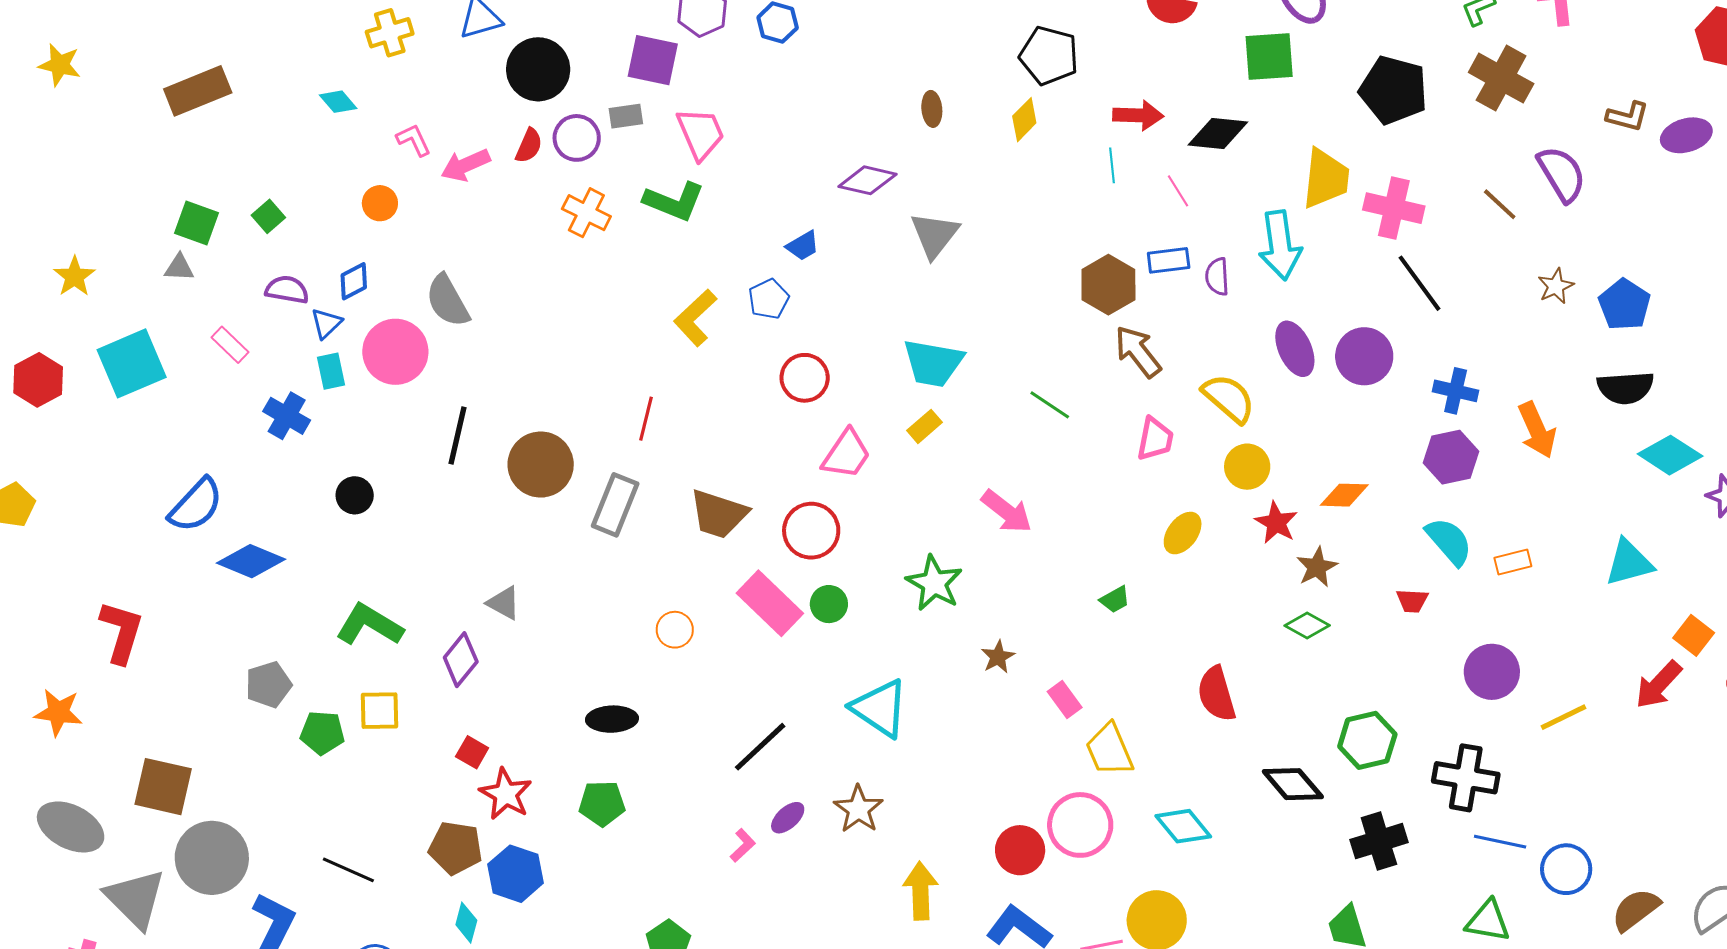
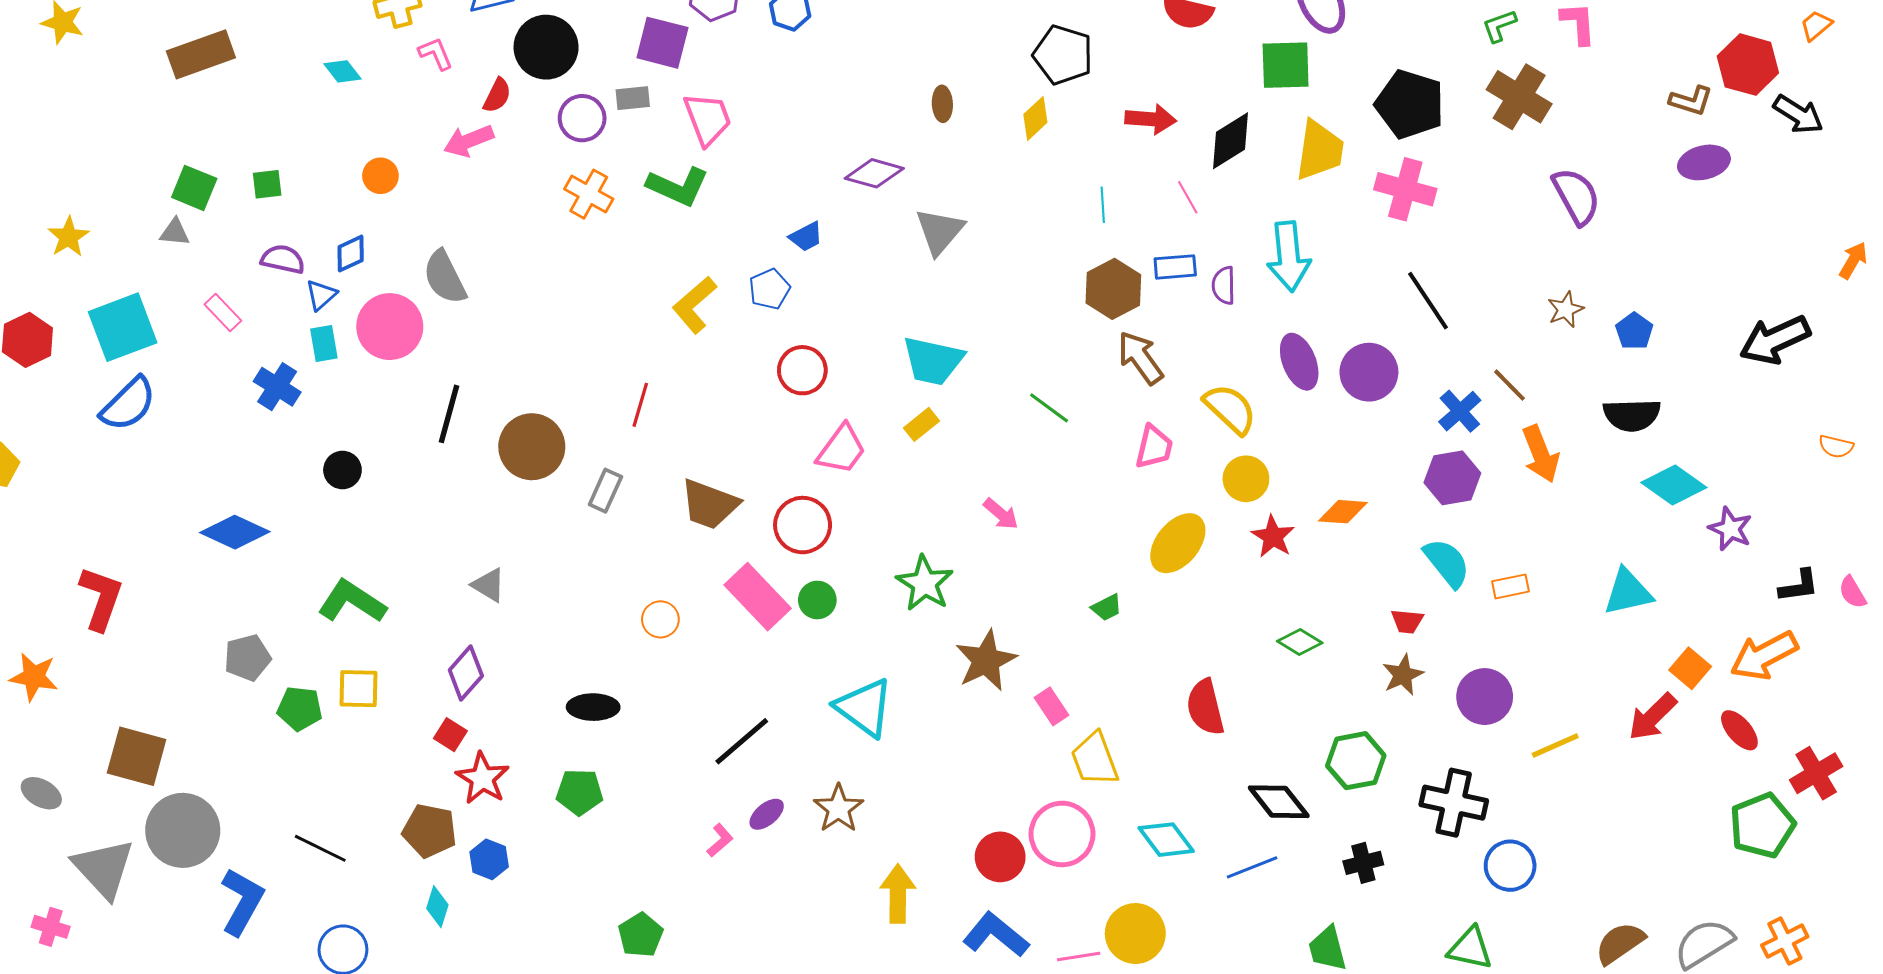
brown L-shape: (1628, 116) -> (1691, 101), moved
black diamond: (1218, 133) -> (1231, 141), turned -40
pink L-shape: (414, 140) -> (436, 54), moved
red semicircle: (529, 146) -> (497, 95), moved
cyan line: (1112, 165) -> (1103, 205), moved
yellow trapezoid: (1326, 179) -> (1320, 150), moved
brown line: (1500, 204) -> (1510, 385), moved
pink cross: (1394, 208) -> (1405, 189), moved
green square: (268, 216) -> (267, 184), turned 32
blue pentagon: (1624, 305) -> (1634, 331), size x0.7
blue cross: (1456, 391) -> (1460, 411), turned 33
blue semicircle: (196, 505) -> (128, 404), moved
gray rectangle: (615, 505) -> (605, 491), size x0.7
pink arrow: (1007, 511) -> (1001, 514), size x0.7
yellow ellipse: (1183, 533) -> (1178, 543), size x1.4
brown star: (1317, 567) -> (1403, 675), moved
brown star: (998, 657) -> (986, 661), size x1.8
purple diamond: (461, 660) -> (466, 673), moved
gray ellipse: (71, 827) -> (41, 793), size x0.6
black cross: (1379, 841) -> (1363, 863), size x0.7
blue line: (1500, 842) -> (1252, 867), moved, turned -36
blue circle: (1566, 869) -> (1510, 866), moved
blue hexagon: (516, 874) -> (489, 859), size x0.7

